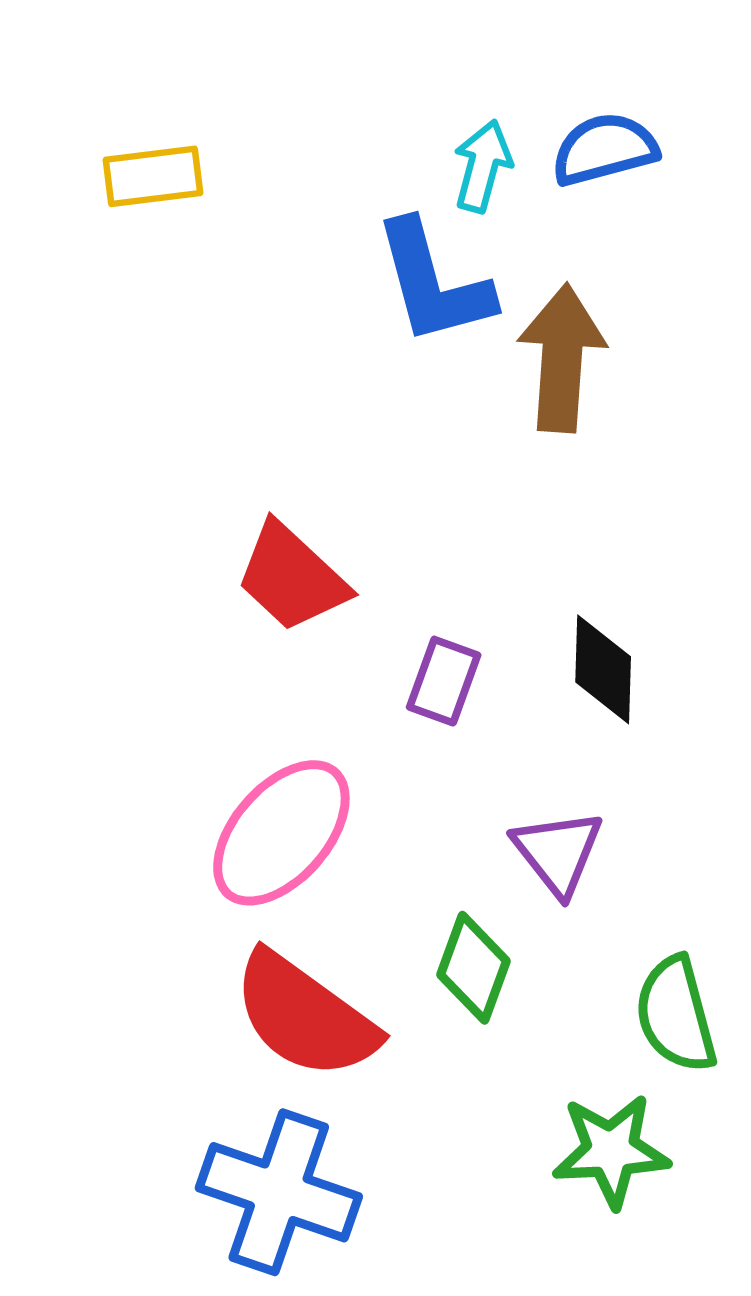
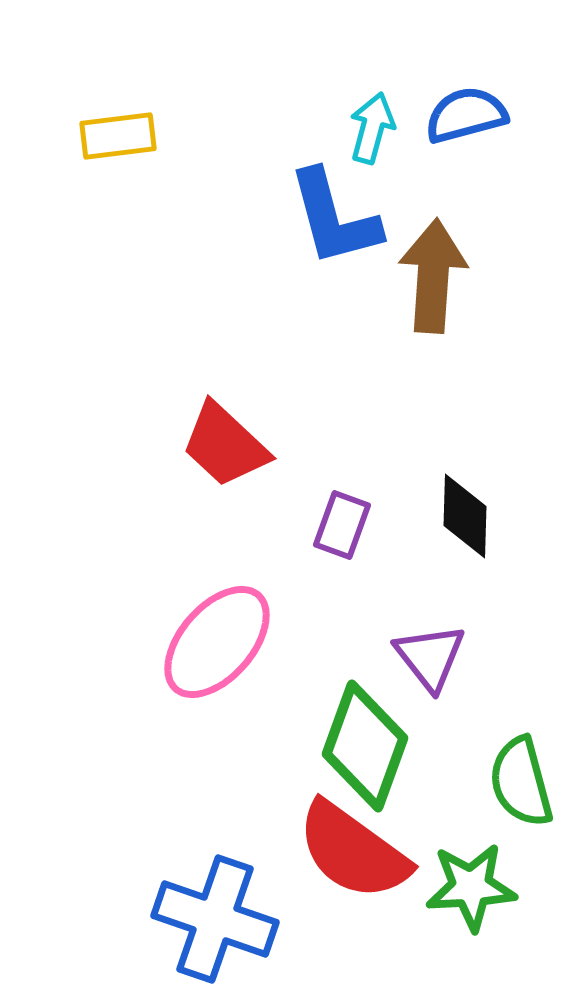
green diamond: (473, 968) -> (365, 746), size x1.5
red semicircle: (305, 1016) -> (353, 851), moved

